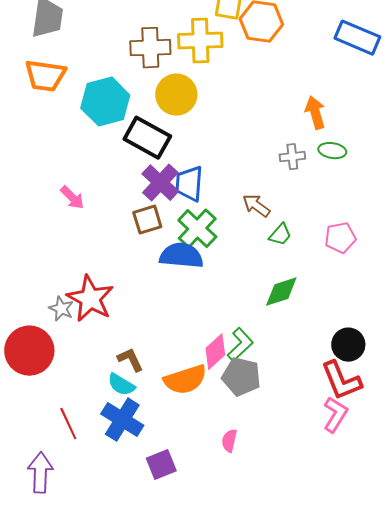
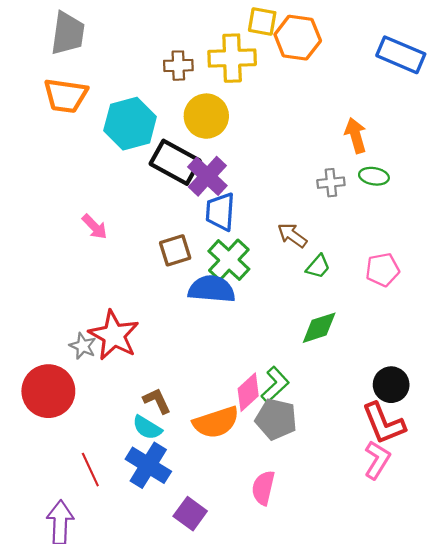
brown cross: (150, 48) -> (178, 66), size x0.7
purple cross: (160, 183) -> (207, 176), moved
pink semicircle: (229, 441) -> (263, 488), size x1.4
purple square: (161, 465) -> (190, 514), turned -32

